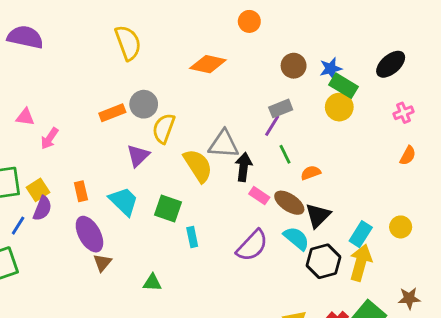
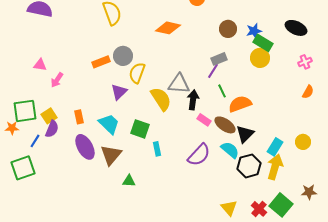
black ellipse: (391, 64) -> (296, 28), turned 65
orange semicircle: (311, 173) -> (240, 104), size x1.6
brown triangle: (102, 263) -> (111, 155), moved, size x1.6

